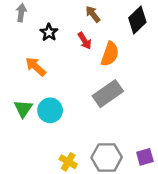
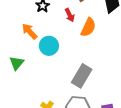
gray rectangle: (108, 94) -> (82, 76), moved, turned -30
cyan circle: (50, 110) -> (49, 46), moved

